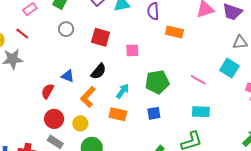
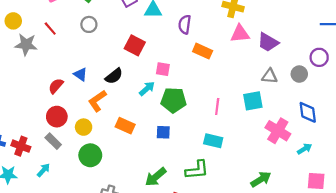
red line: (22, 34) -> (50, 29), moved
red square: (101, 37) -> (135, 45), moved
pink square: (132, 50) -> (163, 69), moved
cyan square: (229, 68) -> (253, 101), turned 36
pink line: (198, 80) -> (217, 107), turned 56
cyan arrow: (123, 91) -> (147, 89), moved

